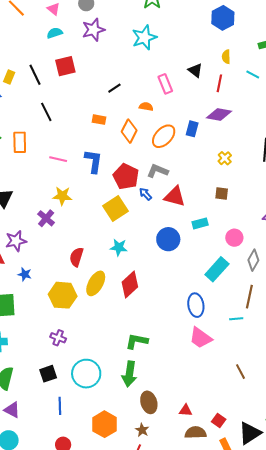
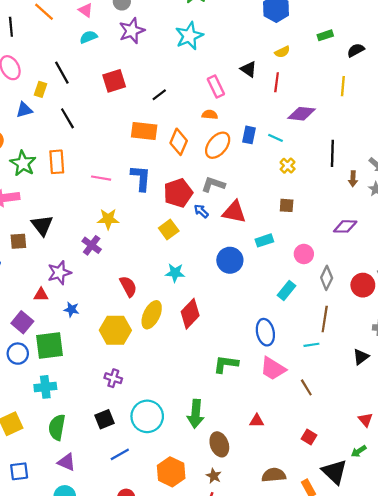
yellow semicircle: (226, 57) -> (282, 52), turned -112
red square: (65, 66) -> (114, 81), moved
black line: (35, 75) -> (62, 73), moved
cyan line: (253, 75) -> (276, 138), moved
orange semicircle: (146, 107) -> (210, 115), moved
black line: (46, 112) -> (67, 118), moved
purple diamond: (219, 115) -> (302, 114), moved
orange rectangle: (99, 120) -> (144, 131), size x1.6
red pentagon: (126, 177) -> (178, 193), turned 30
yellow square: (116, 208) -> (169, 229), size x0.7
red semicircle: (76, 257) -> (128, 286), turned 138
cyan rectangle: (217, 269) -> (286, 291), size x0.7
green L-shape: (137, 341) -> (226, 364), moved
brown line: (241, 372) -> (306, 387), moved
blue line: (60, 406) -> (120, 454), turned 66
red triangle: (186, 410) -> (257, 421), moved
red square: (219, 421) -> (309, 437), moved
black triangle: (250, 433) -> (334, 472), turned -40

